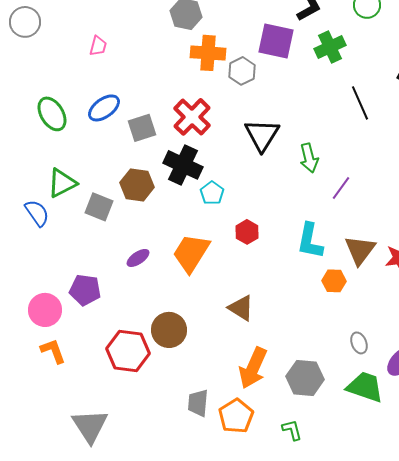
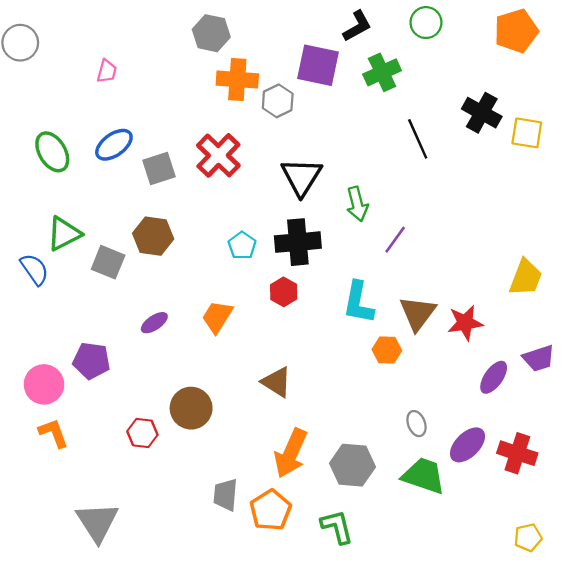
black cross: (183, 165) -> (298, 242), moved, turned -30
orange trapezoid: (191, 253) -> (217, 317), size x0.7
red hexagon: (128, 351) -> (142, 433), size x0.6
green L-shape: (292, 430) -> (337, 527), size x1.4

